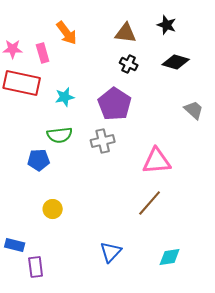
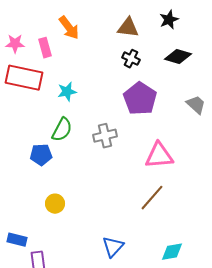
black star: (167, 25) -> (169, 20), turned 30
purple pentagon: (115, 104) -> (140, 99), moved
green semicircle: (60, 135) -> (62, 130), turned -55

